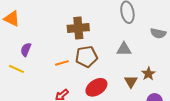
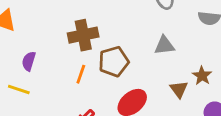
brown cross: (78, 28) -> (83, 35), moved
orange line: (62, 63) -> (81, 74), turned -48

